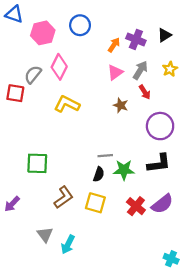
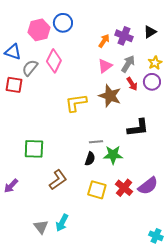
blue triangle: (14, 14) -> (13, 52), moved
blue circle: (80, 25) -> (63, 23), moved
yellow L-shape: (67, 104) -> (76, 103), moved, turned -35
brown star: (121, 105) -> (110, 96), size x1.6
purple circle: (160, 126) -> (152, 82), moved, size x0.7
black L-shape: (159, 163) -> (138, 128), moved
yellow square: (95, 203) -> (97, 190), moved
gray triangle: (45, 235) -> (41, 227), moved

